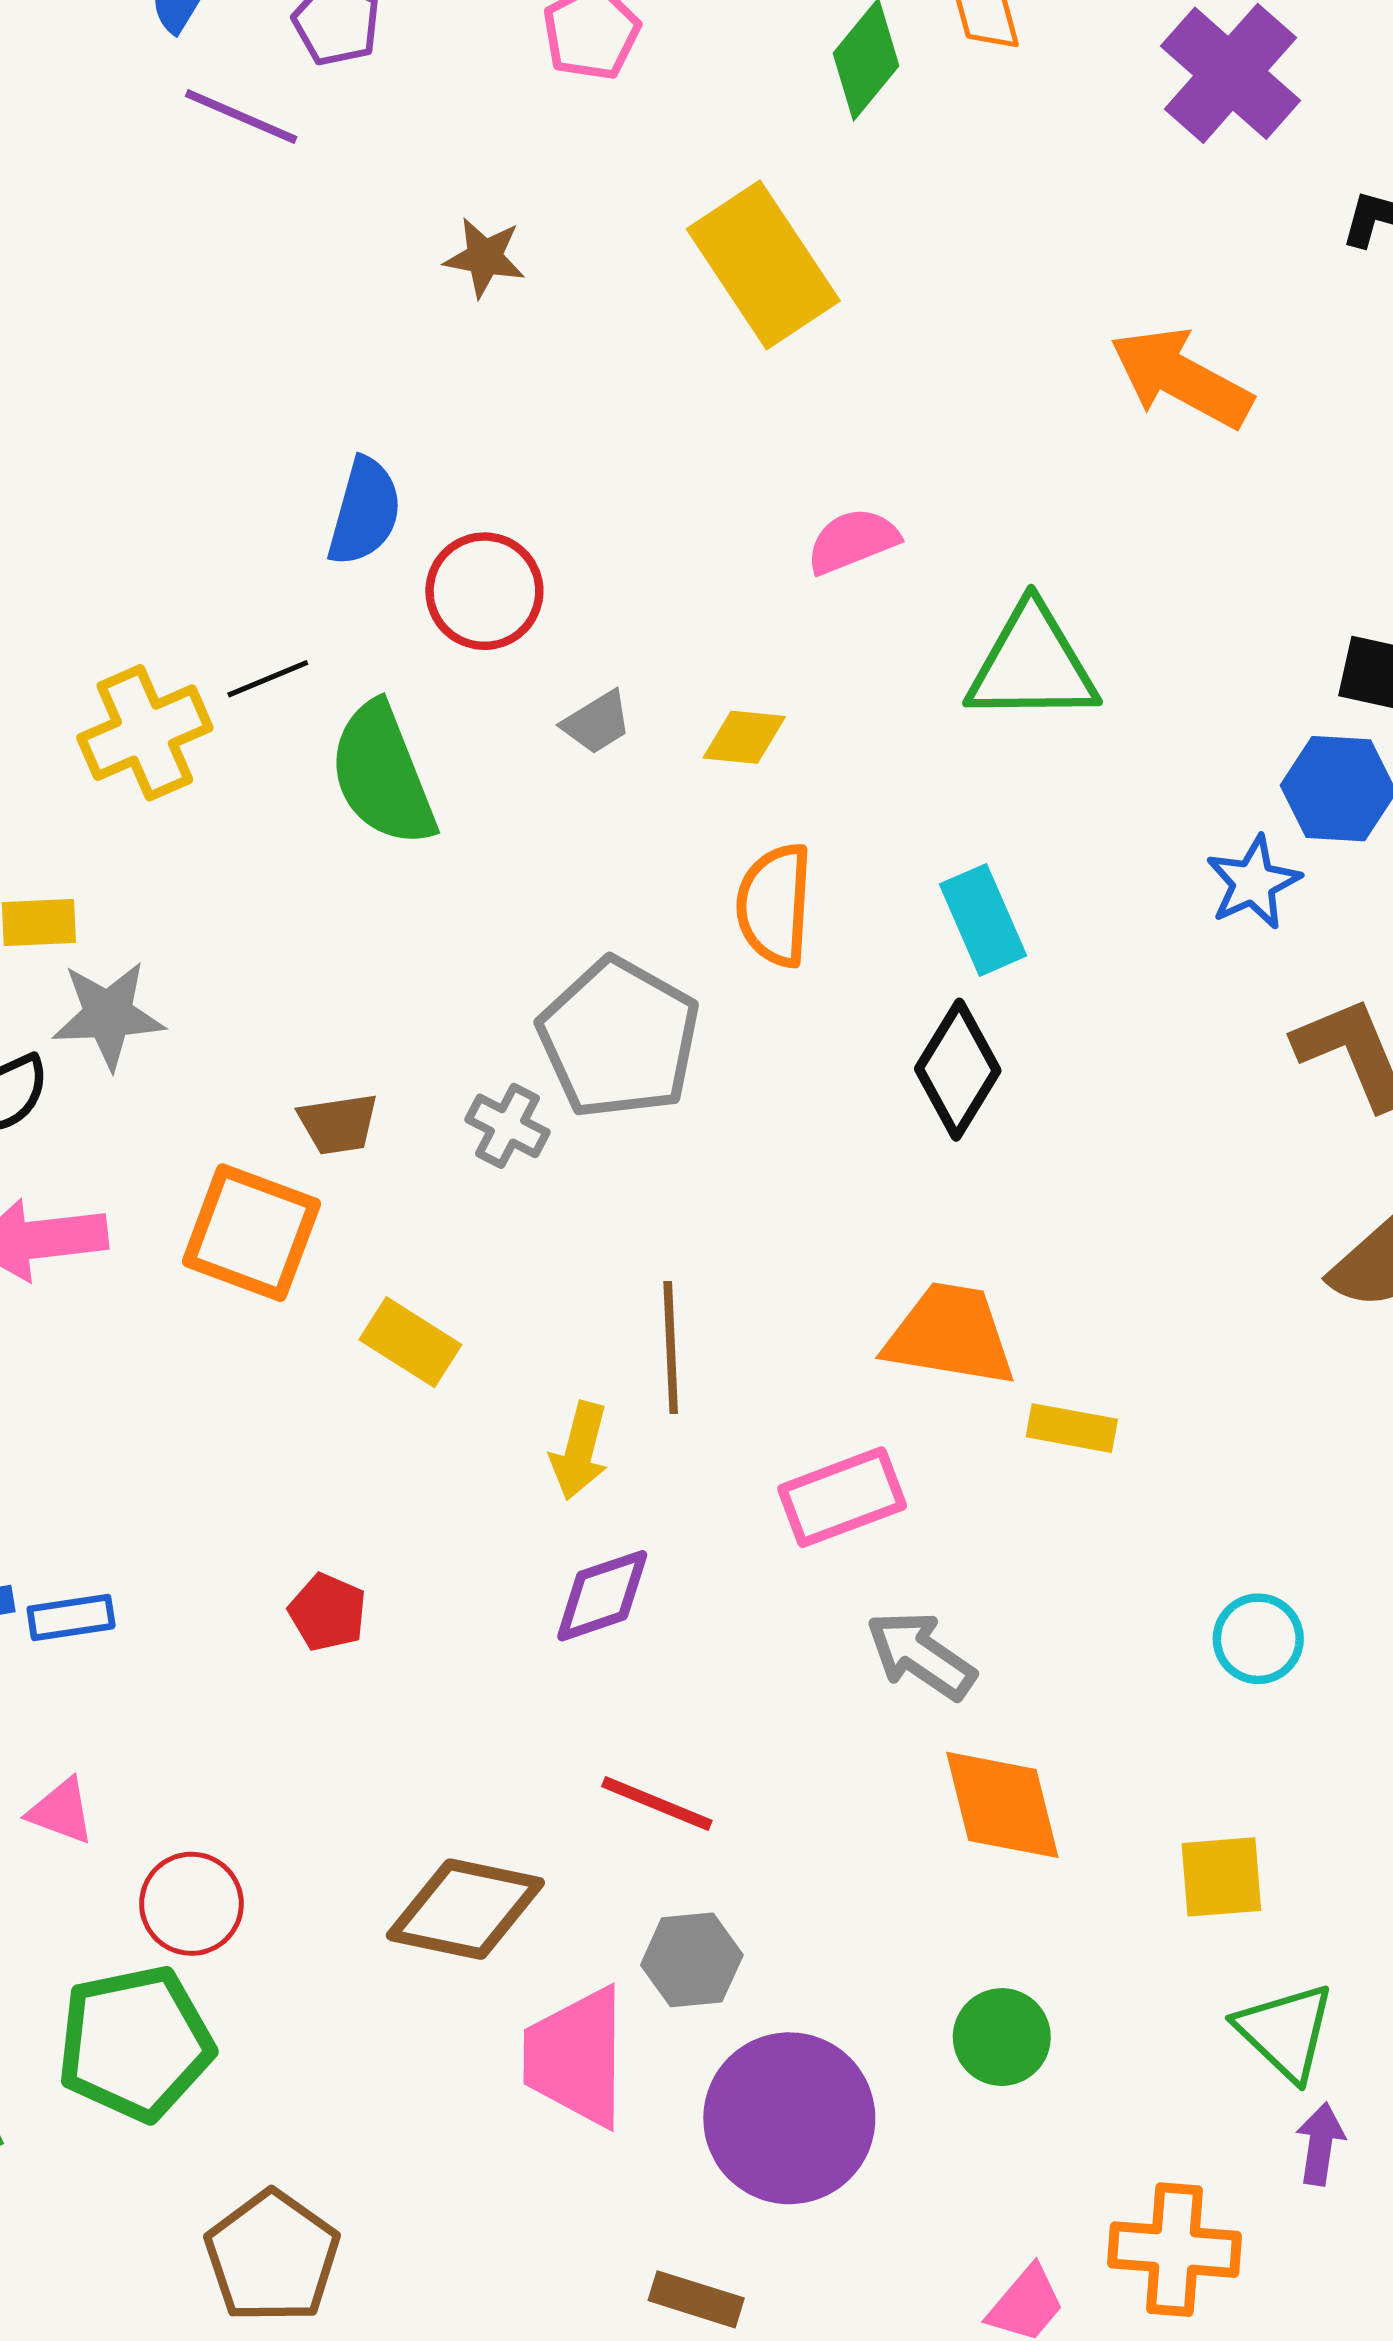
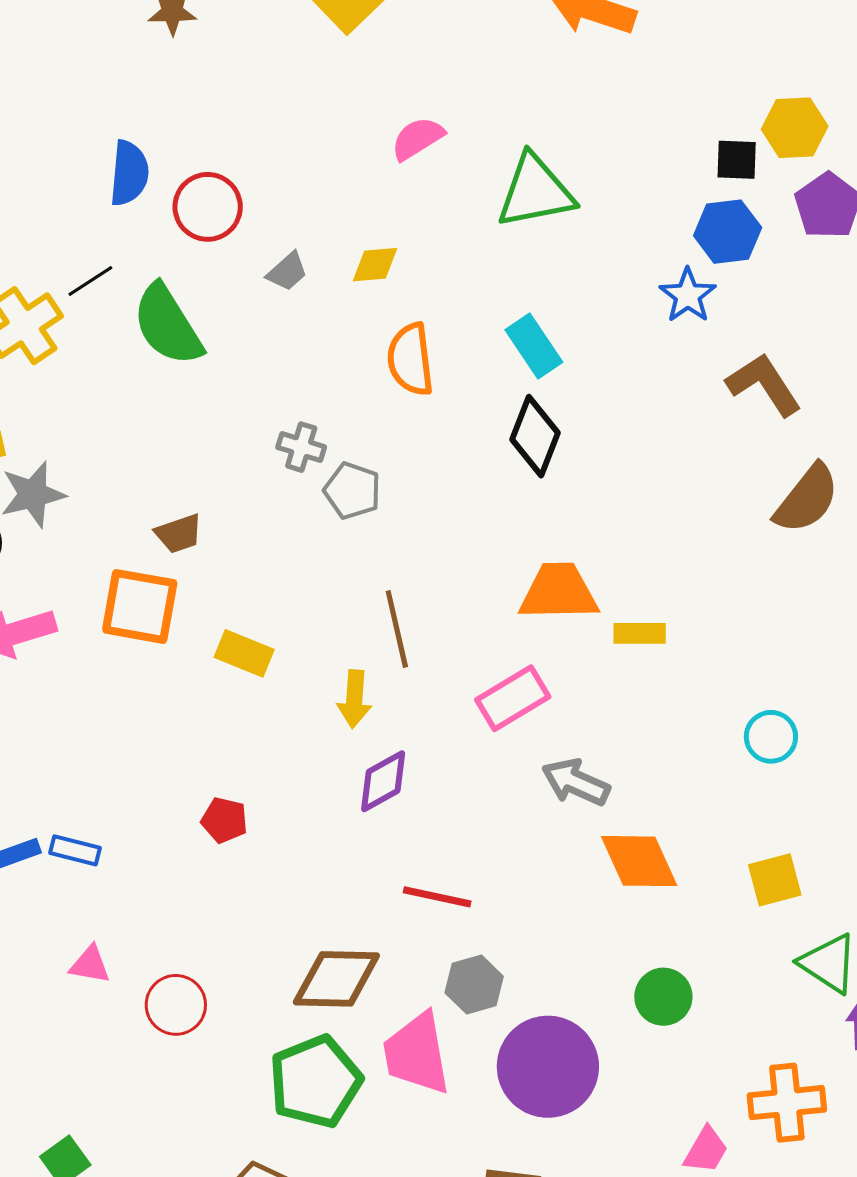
gray pentagon: (619, 1038) -> (352, 491), moved, size x0.6
gray cross: (507, 1126) -> (301, 447), moved
blue rectangle: (71, 1617) -> (75, 850), turned 33
green pentagon: (135, 2043) -> (315, 1082), moved

